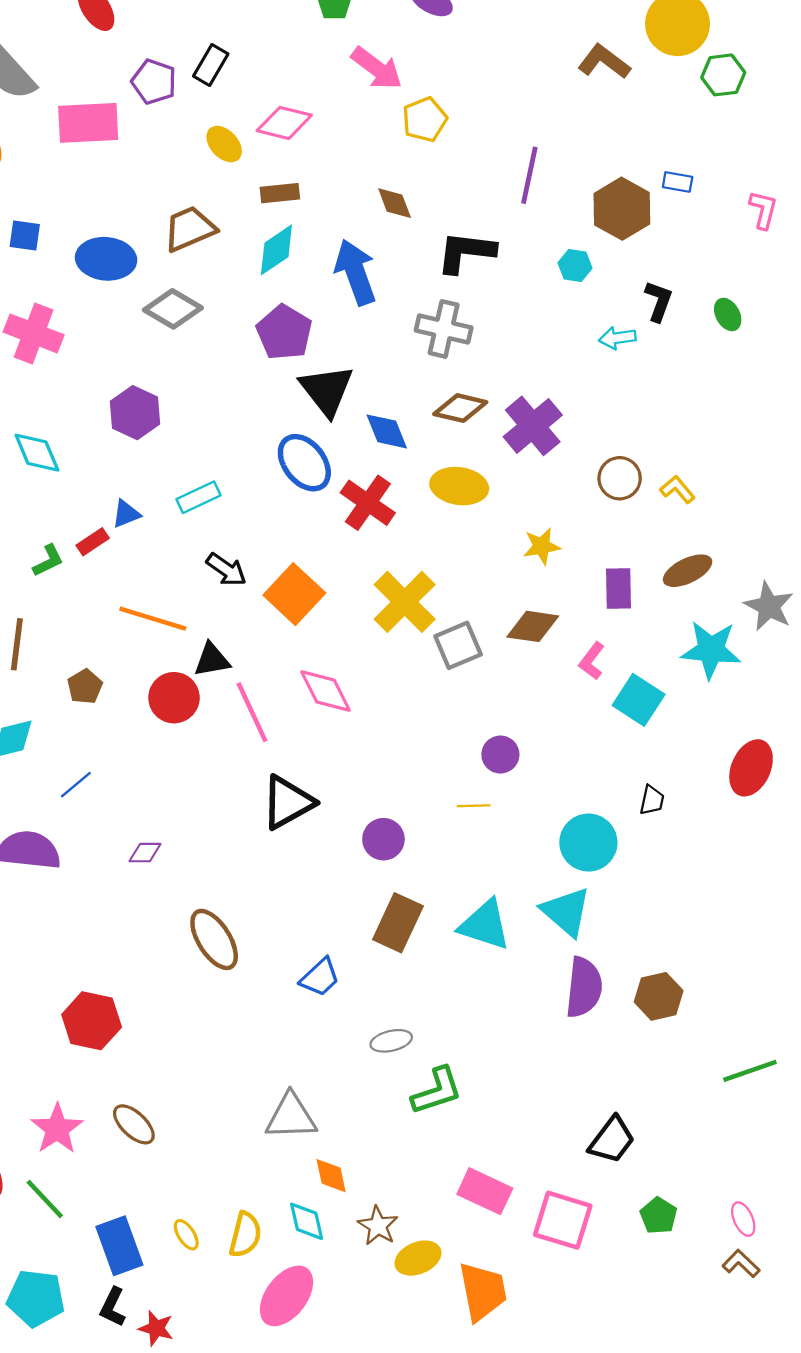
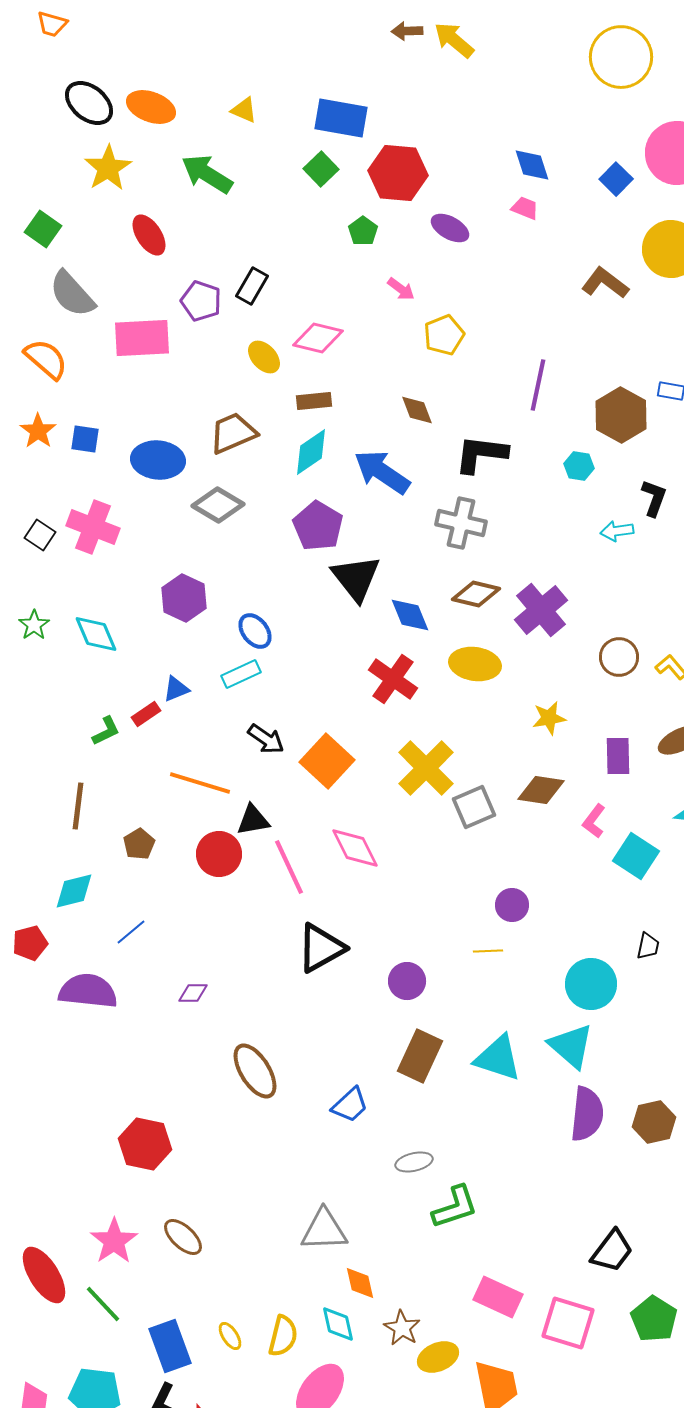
pink arrow: (377, 68) -> (401, 289), size x0.6
blue arrow: (356, 272) -> (382, 472), turned -36
blue ellipse: (304, 463) -> (255, 631), moved, size x0.7
green pentagon: (659, 1216) -> (654, 1319), size x1.4

